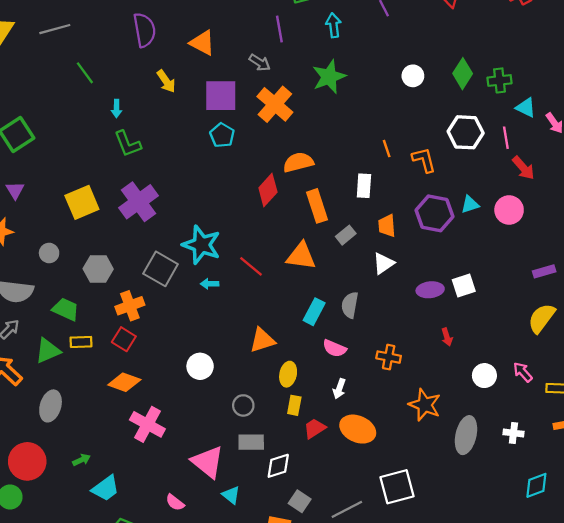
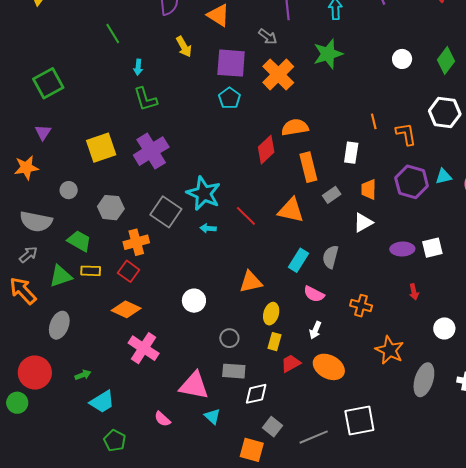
pink triangle: (208, 462) -> (194, 386), turned -32

